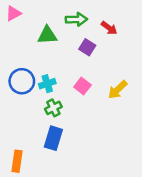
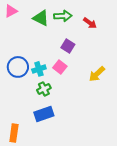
green triangle: (47, 35) -> (41, 18), moved, turned 30
purple square: (87, 47) -> (68, 46), moved
pink square: (82, 86) -> (60, 67), moved
blue rectangle: (53, 138) -> (44, 114), turned 54

